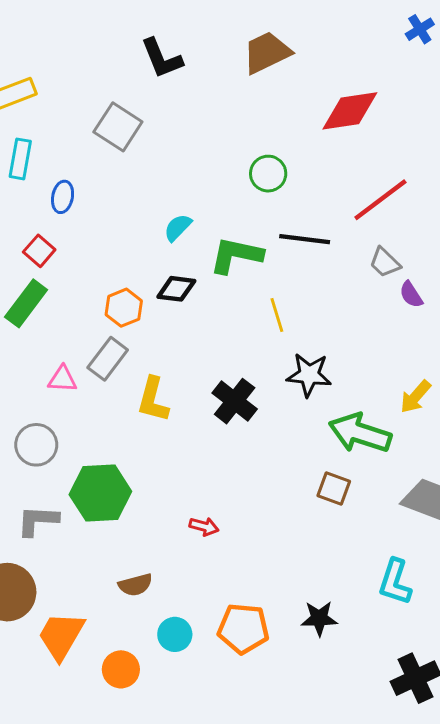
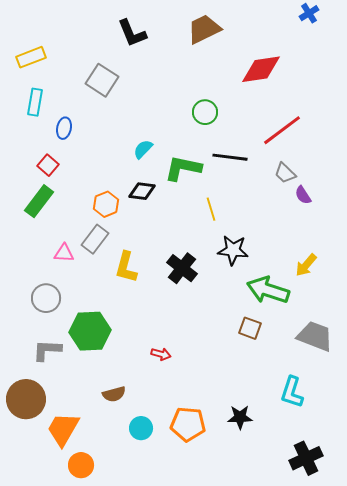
orange circle: (121, 669) -> (81, 465), moved

